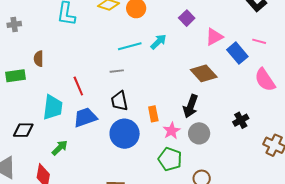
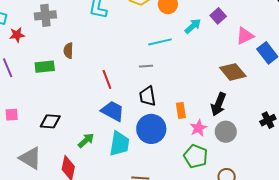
gray cross: (14, 24) -> (45, 15), size x1.5
cyan arrow: (158, 42) -> (193, 26), moved
cyan trapezoid: (53, 107) -> (119, 144), moved
blue trapezoid: (85, 117) -> (113, 111), turned 45

